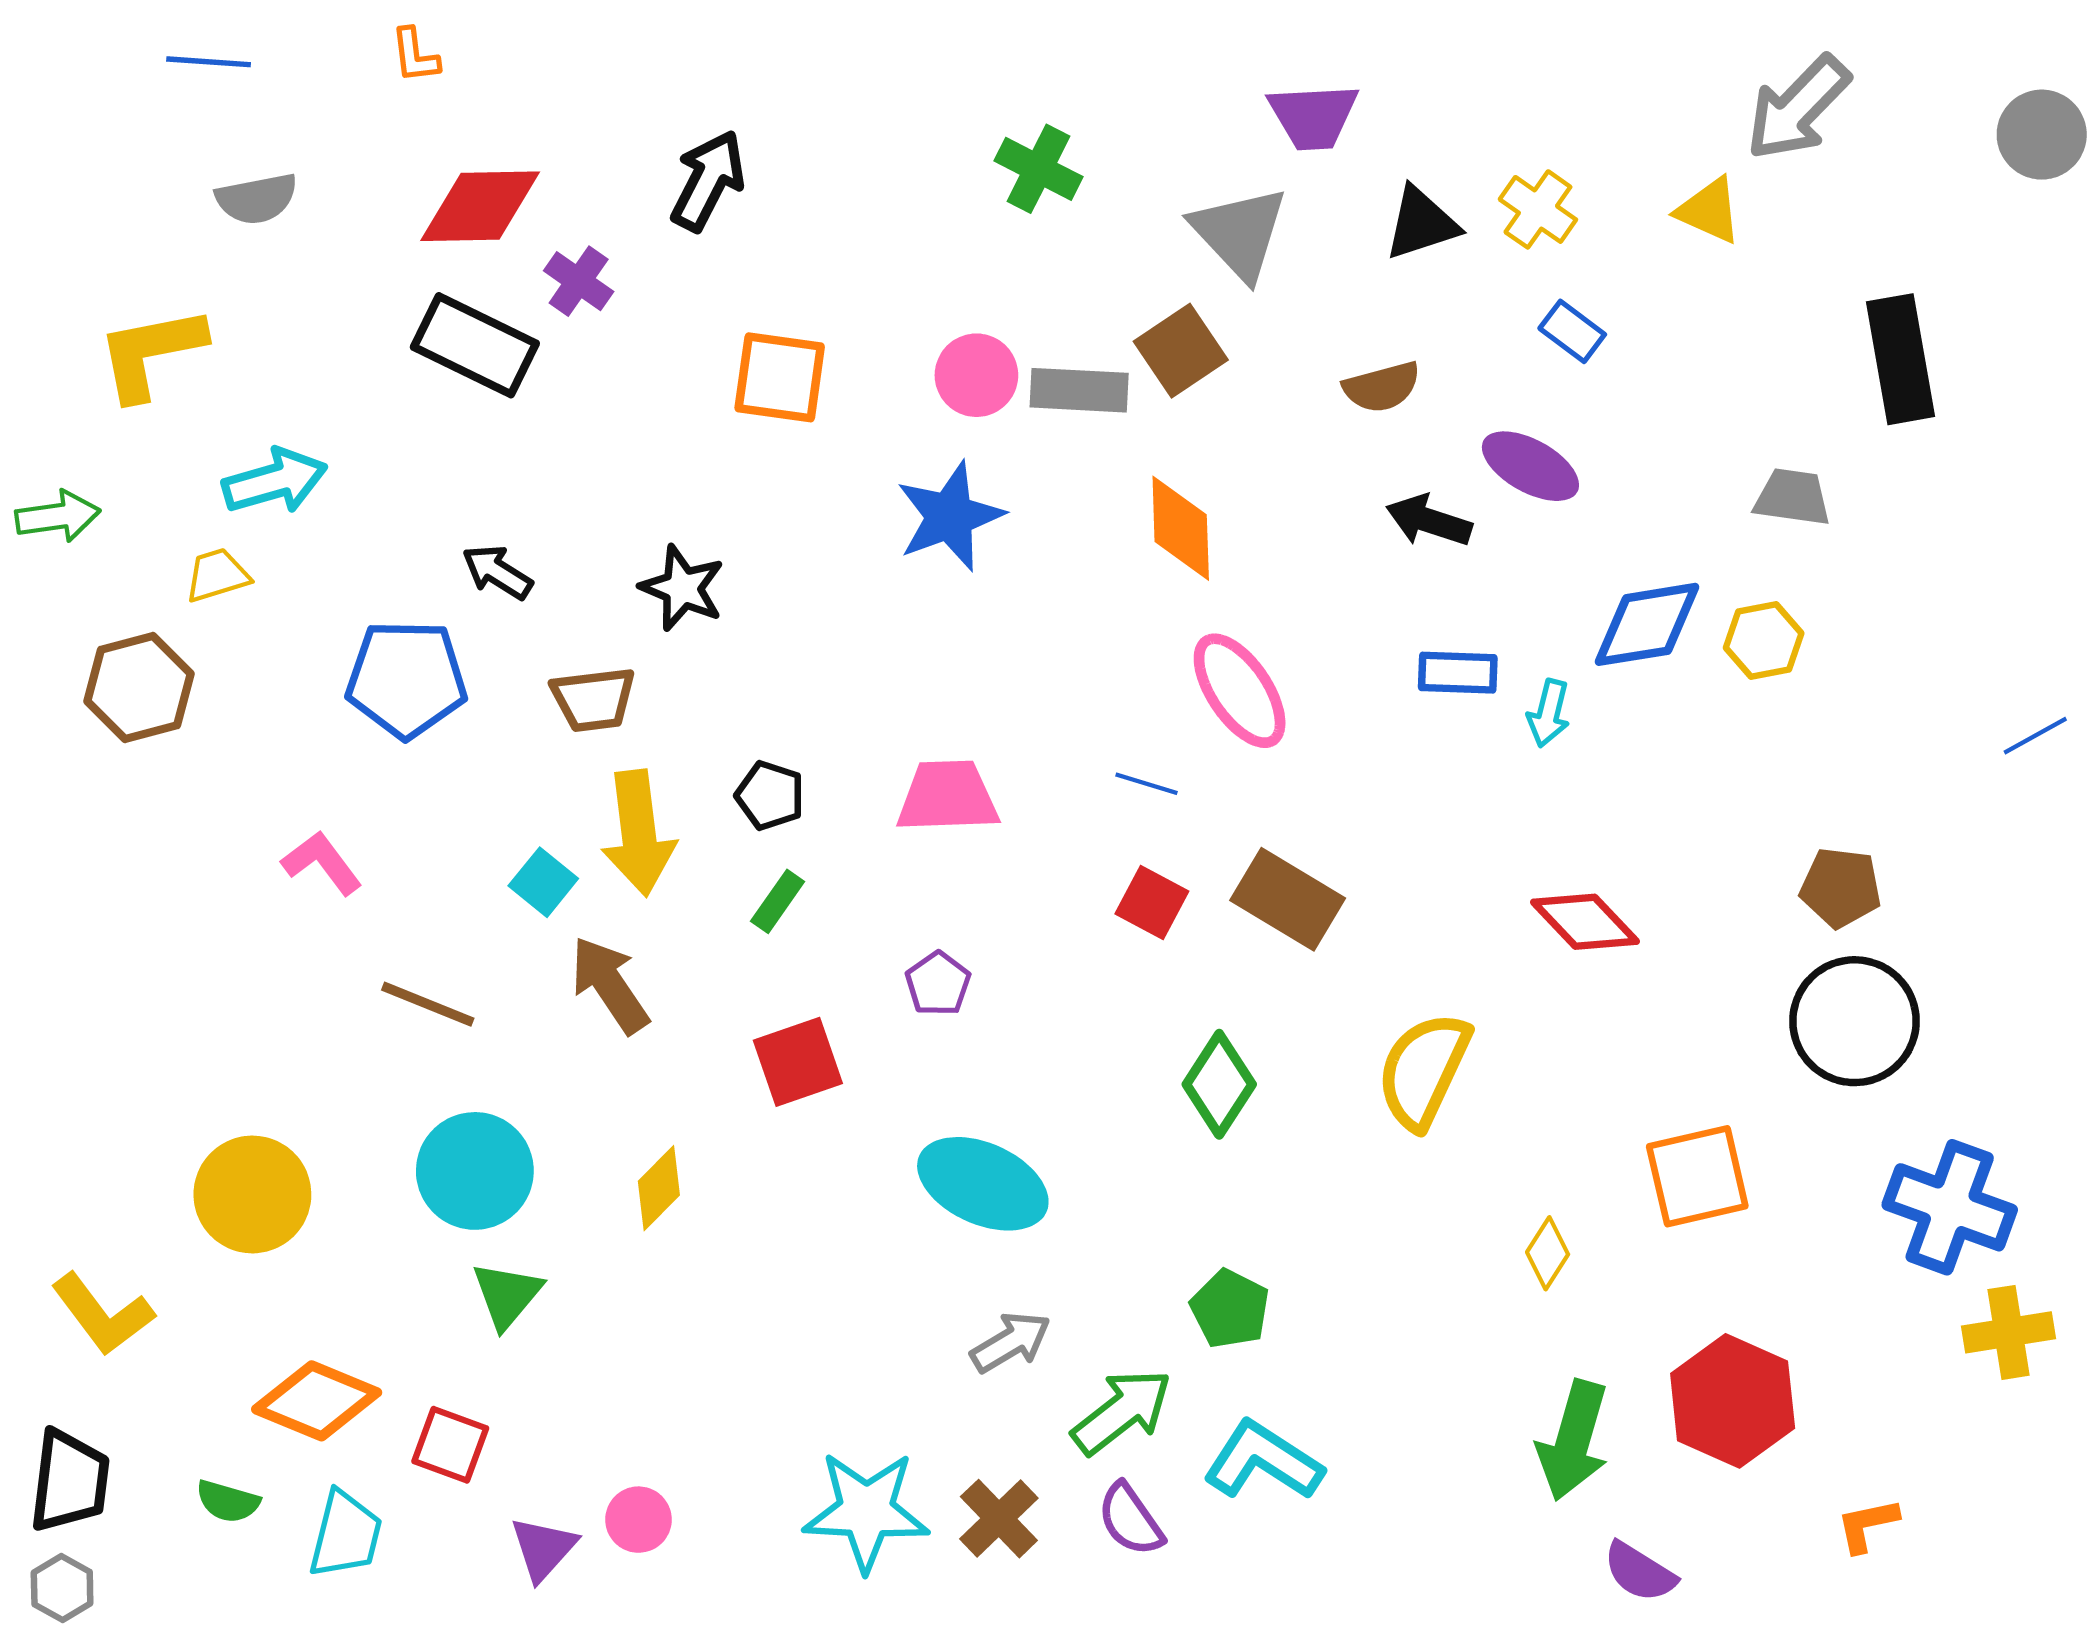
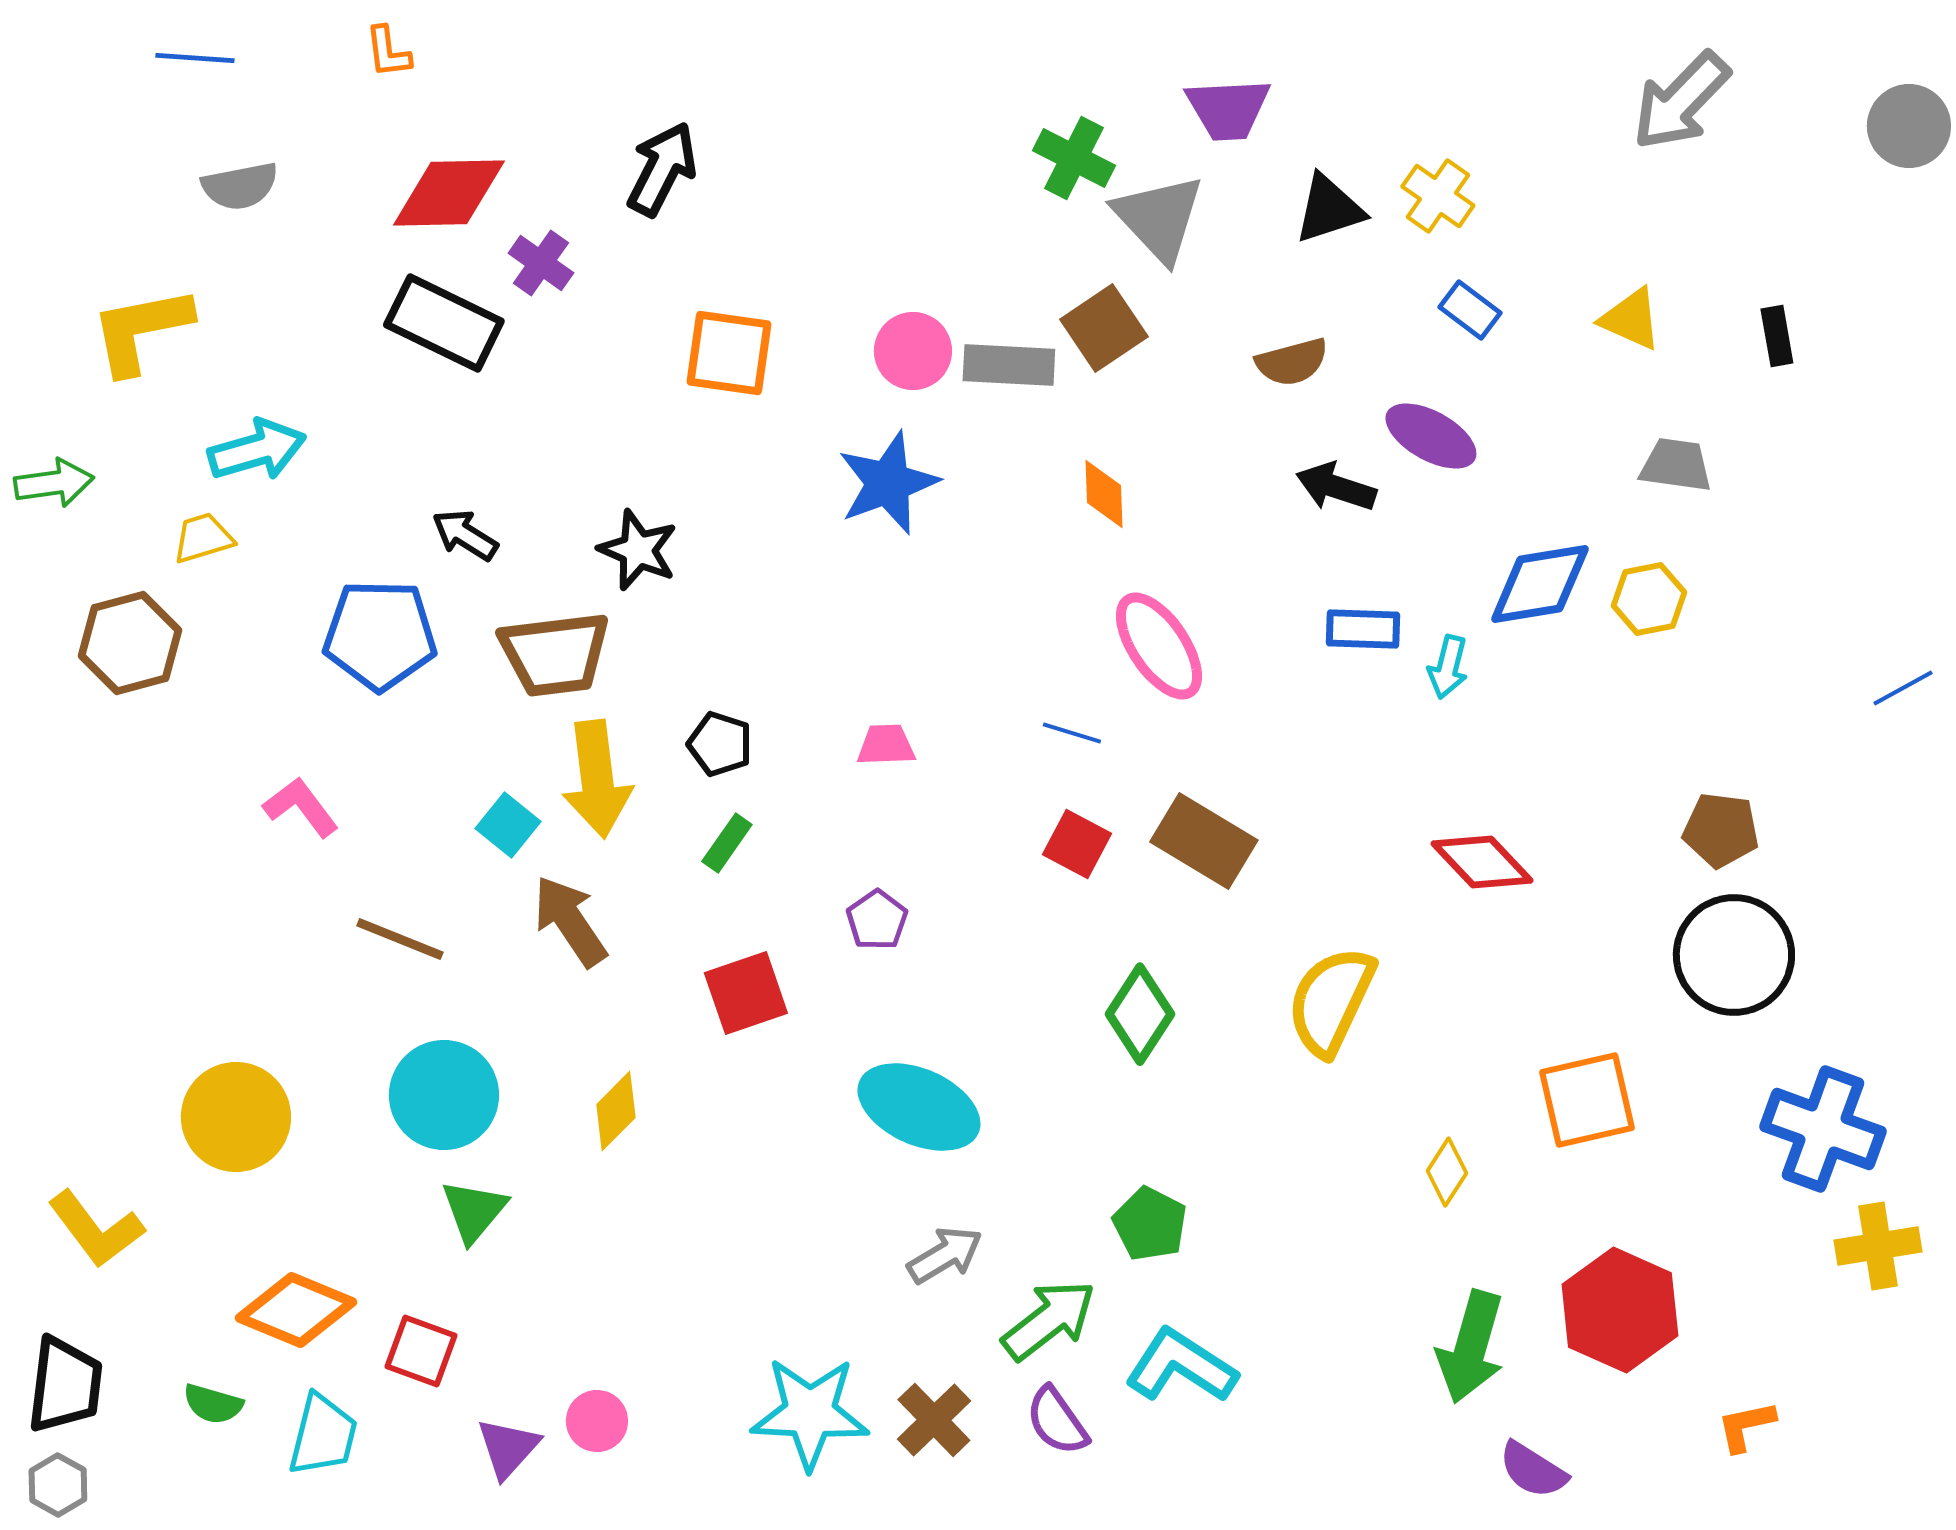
green cross: (1038, 169) -> (1074, 158), moved
yellow triangle: (1709, 211) -> (1631, 319), moved
black rectangle: (1900, 359) -> (1777, 336), size x0.5
orange diamond: (1181, 528) -> (1104, 494), size x0.7
brown trapezoid: (594, 699) -> (555, 654), size x1.4
pink trapezoid: (948, 797) -> (886, 745), size x0.6

